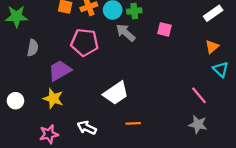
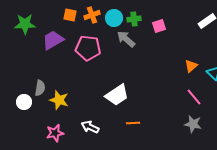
pink square: (164, 29) -> (159, 26), moved, turned -32
orange triangle: (212, 47) -> (191, 66), moved
gray semicircle: (33, 48) -> (40, 88), moved
purple trapezoid: (60, 70) -> (53, 40), moved

